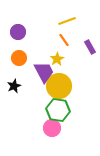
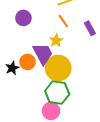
purple circle: (18, 32) -> (23, 18), moved
orange circle: (19, 58) -> (28, 62), moved

